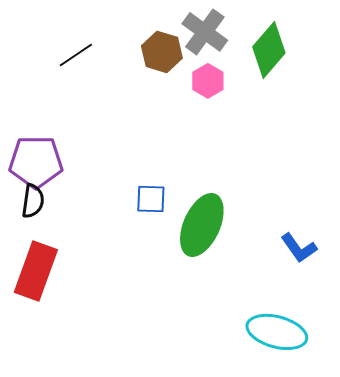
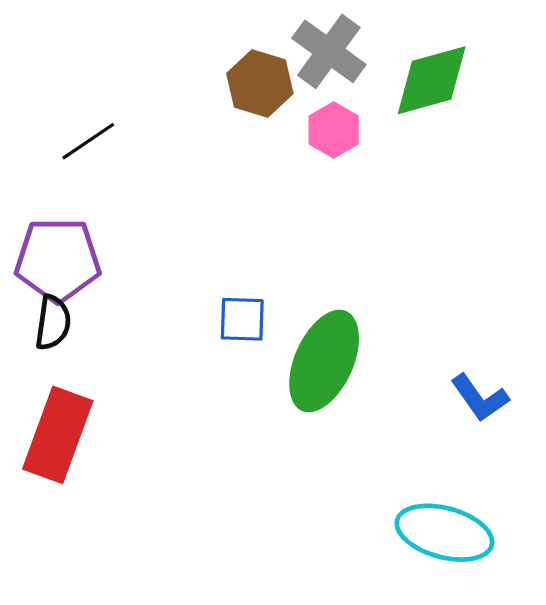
green diamond: (269, 50) -> (432, 80), turned 34
black line: (76, 55) -> (88, 141), moved

